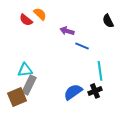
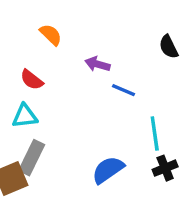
red semicircle: (26, 20) -> (32, 80), moved
cyan triangle: (25, 70) -> (25, 116), moved
black cross: (95, 91) -> (165, 168), moved

